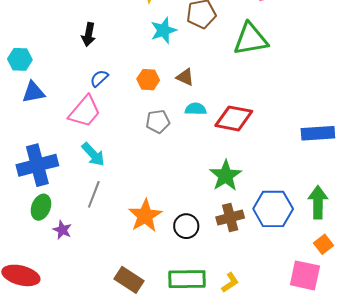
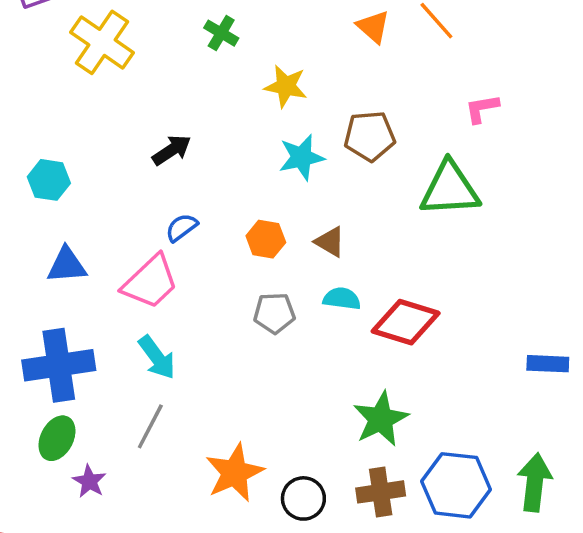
black arrow: (89, 34) -> (172, 150), turned -140
blue triangle: (33, 92) -> (67, 265), moved
blue rectangle: (318, 133) -> (548, 364), size x0.7

